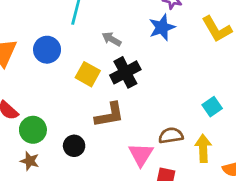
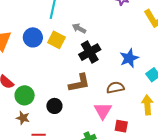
blue star: (162, 27) -> (129, 58), moved
yellow square: (88, 74) -> (57, 40), moved
brown semicircle: (171, 135) -> (115, 88), moved

